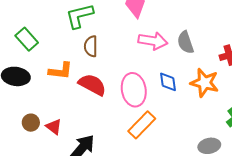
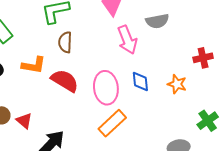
pink arrow: (153, 41) -> (127, 40), turned 56
gray semicircle: (186, 42) -> (157, 21), moved, turned -85
orange star: (205, 83) -> (177, 84), size x0.7

